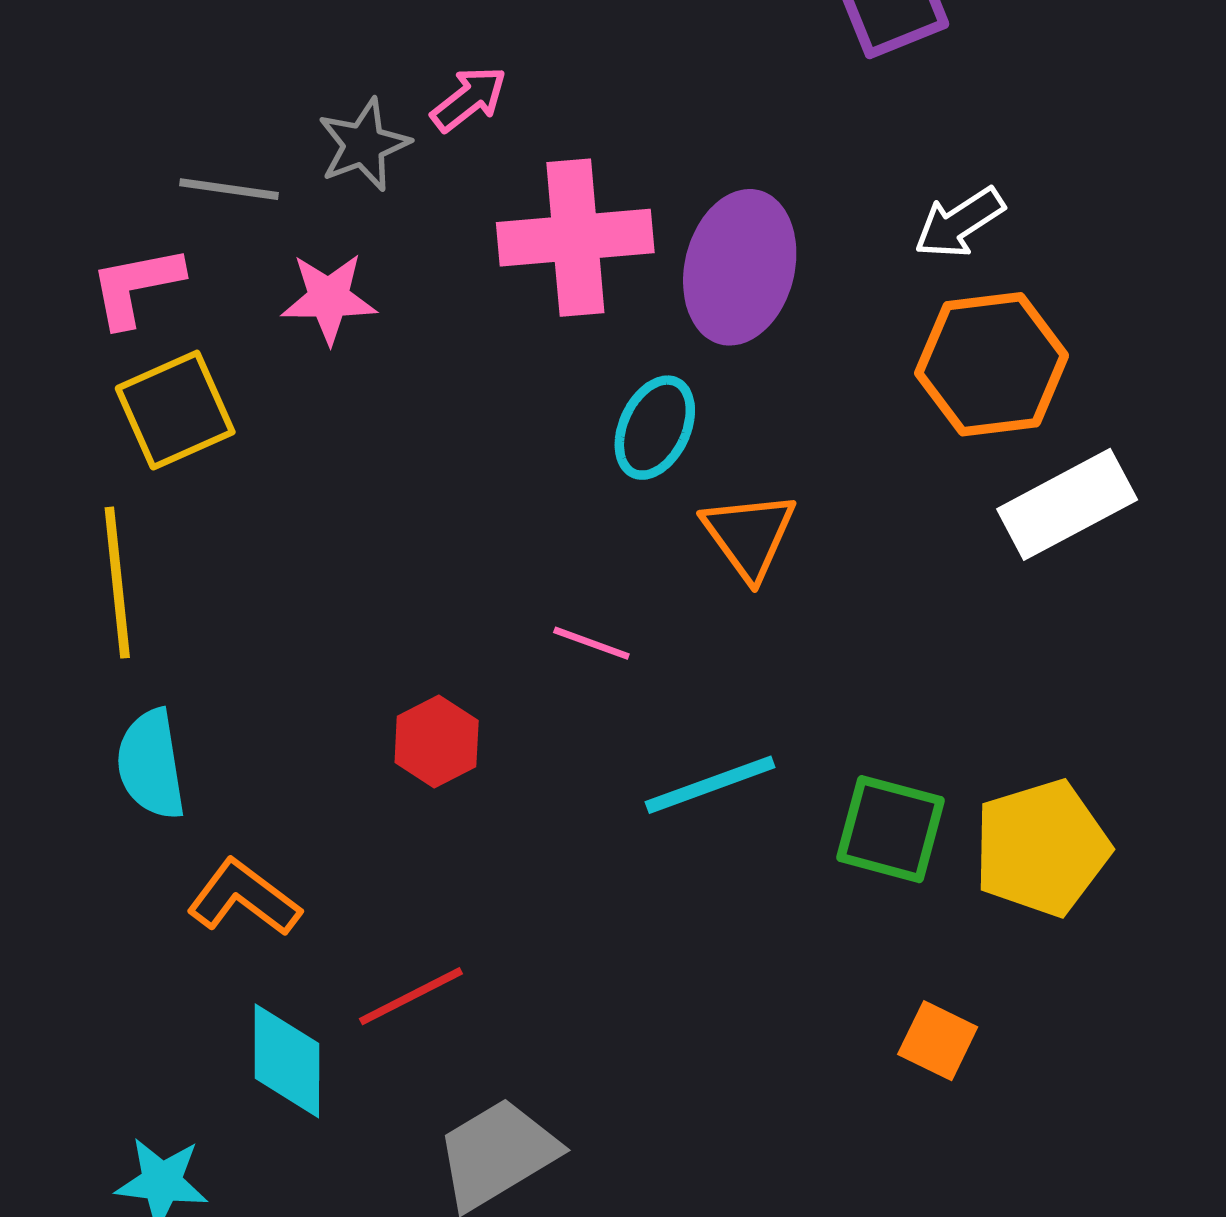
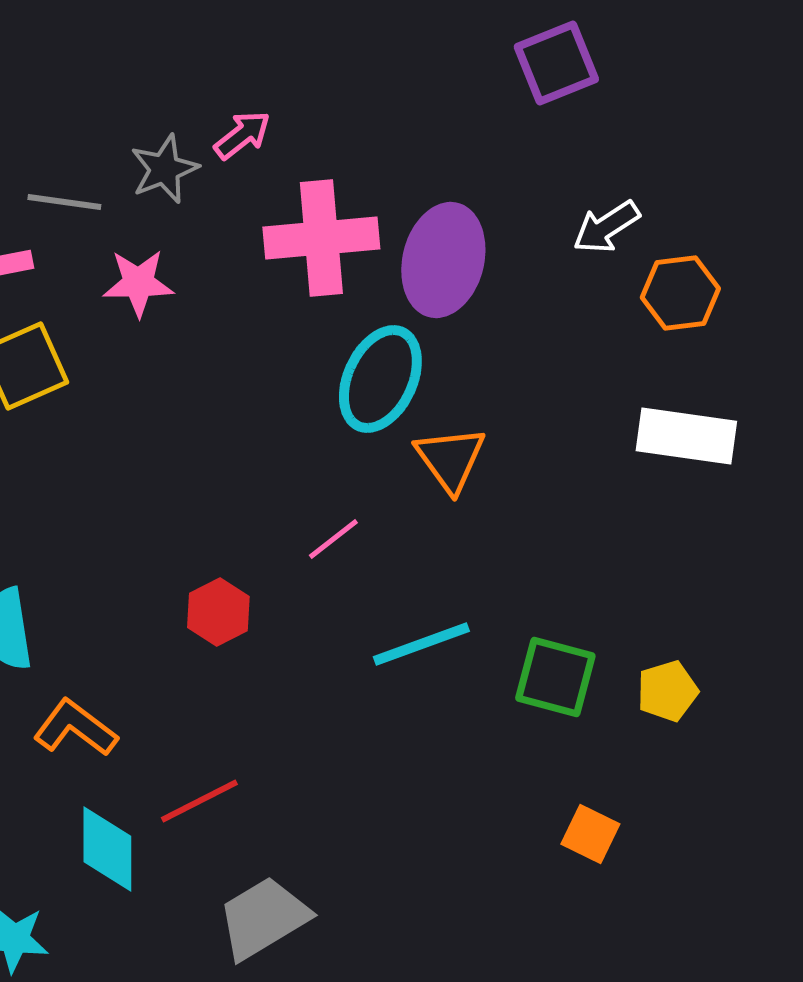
orange hexagon: (992, 364) -> (680, 293), moved, size x0.7
cyan ellipse: (655, 428) -> (380, 379), size x1.4
white rectangle: (1067, 504) -> (686, 436), turned 36
pink line: (591, 643) -> (333, 539), turned -58
yellow pentagon: (1041, 848) -> (667, 691), size x0.6

